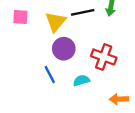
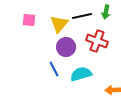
red cross: (104, 57) -> (97, 41), moved
cyan semicircle: (81, 80) -> (81, 74), size x1.5

